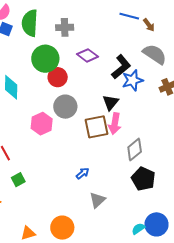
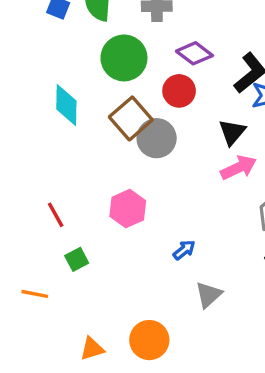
red circle: (58, 77) -> (179, 91), moved
pink hexagon: (42, 124) -> (128, 209), moved
pink arrow: (115, 124) -> (239, 168), turned -125
brown square: (97, 127) -> (131, 118), moved, turned -30

